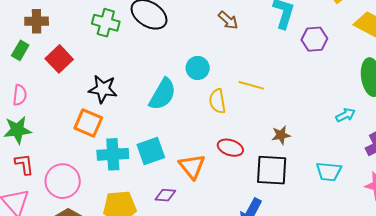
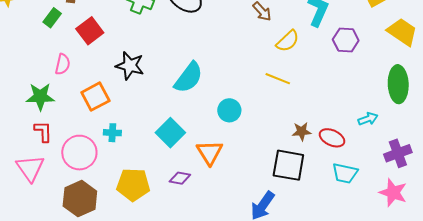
cyan circle: (198, 68) -> (229, 110), moved
pink semicircle: (20, 95) -> (63, 64), moved
yellow semicircle: (217, 101) -> (288, 41), moved, turned -130
orange square: (88, 123) -> (95, 97), moved, turned 32
red ellipse: (230, 148) -> (332, 138), moved
cyan square: (151, 151) -> (170, 133), turned -32
cyan cross: (113, 154) -> (112, 133), moved, size x0.6

